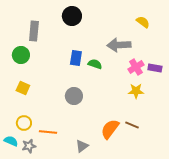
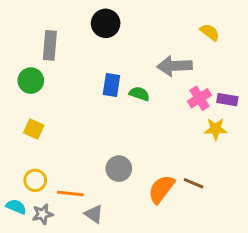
yellow star: (136, 91) -> (216, 129), moved
gray circle: (74, 96) -> (119, 169), moved
gray triangle: (82, 146) -> (94, 214), moved, turned -48

